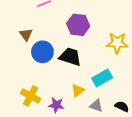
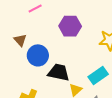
black trapezoid: (70, 57) -> (59, 72), moved

